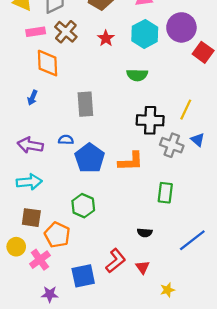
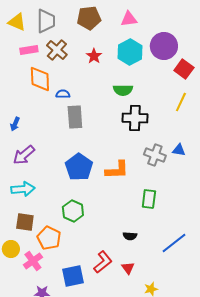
blue arrow: (32, 98) -> (15, 124), moved
yellow line: (186, 110) -> (181, 102), moved
black cross: (150, 120) -> (135, 118), moved
blue semicircle: (66, 140) -> (63, 94), moved
blue triangle: (198, 140) -> (179, 150), turned -32
purple arrow: (30, 145) -> (24, 155), turned -50

